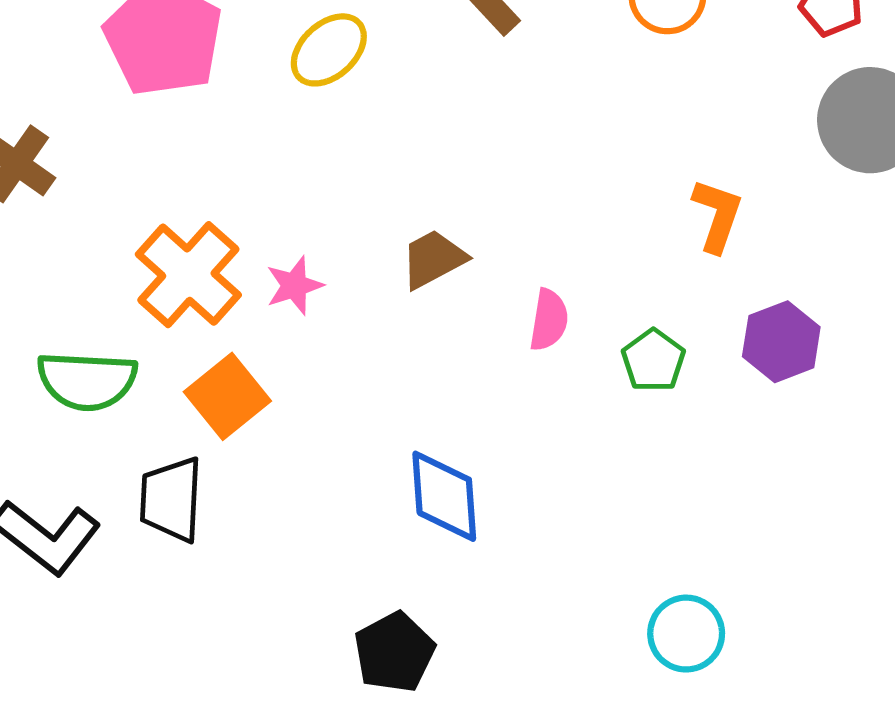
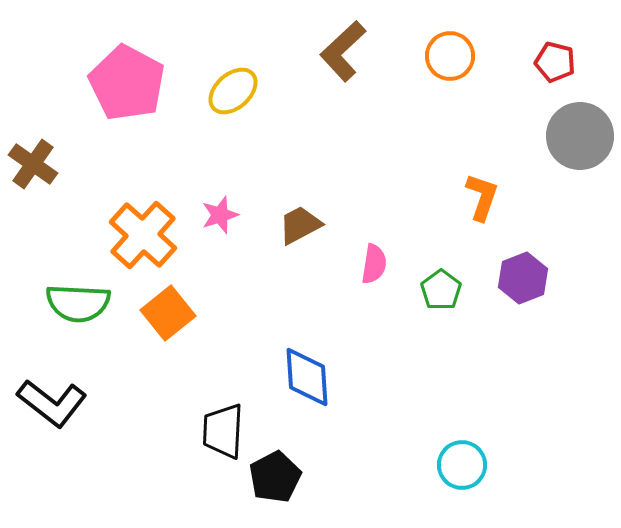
pink star: (294, 286) -> (220, 215), moved
black trapezoid: (171, 499) -> (223, 431), moved

